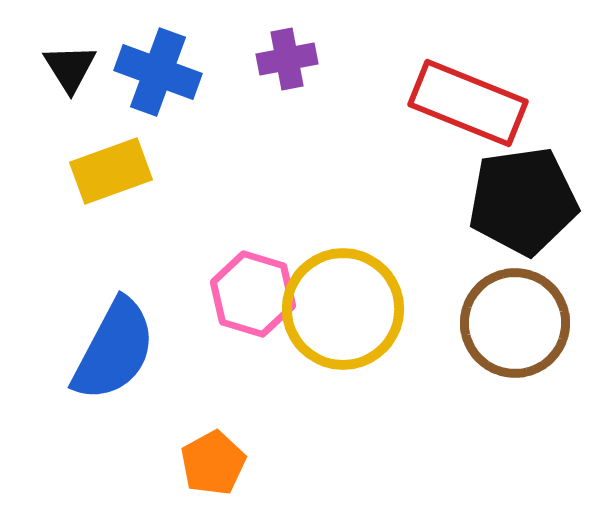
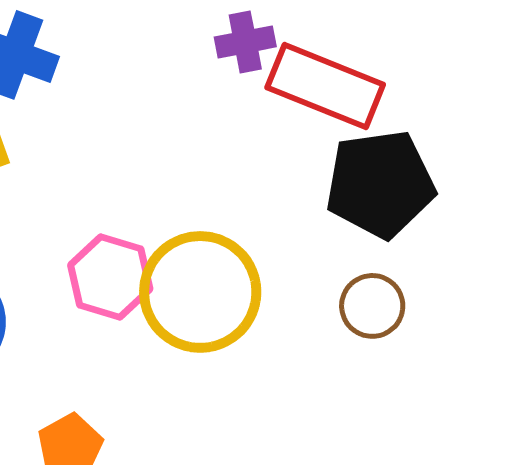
purple cross: (287, 59) -> (245, 42), moved
brown circle: (515, 323) -> (372, 306), size x0.6

